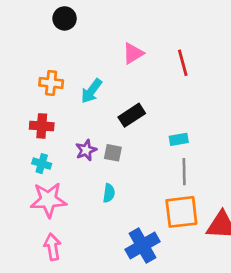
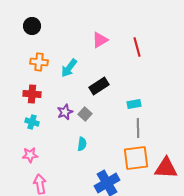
black circle: (65, 18) -> (32, 26), moved
gray square: (113, 153) -> (85, 114), turned 32
pink star: (48, 200) -> (30, 155), moved, size x0.6

